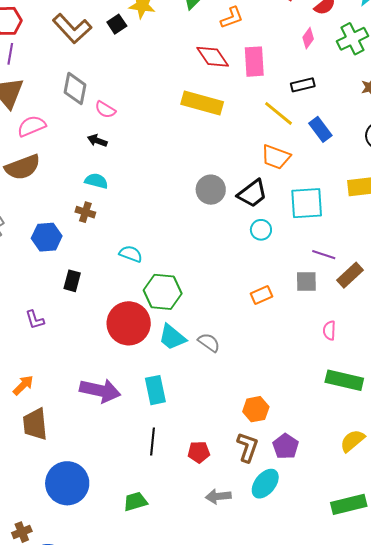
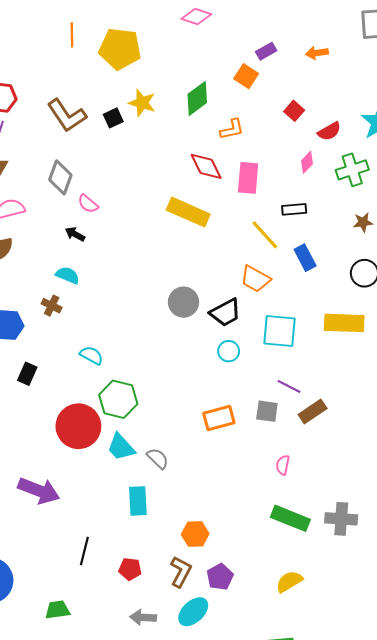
orange rectangle: (261, 295) -> (219, 418), size x1.4
cyan rectangle: (155, 390) -> (138, 501), moved

